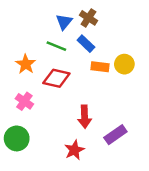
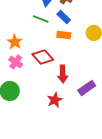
orange star: (26, 64) -> (15, 42), moved
orange rectangle: (100, 67) -> (64, 35), moved
red diamond: (56, 78) -> (43, 57), moved, turned 35

